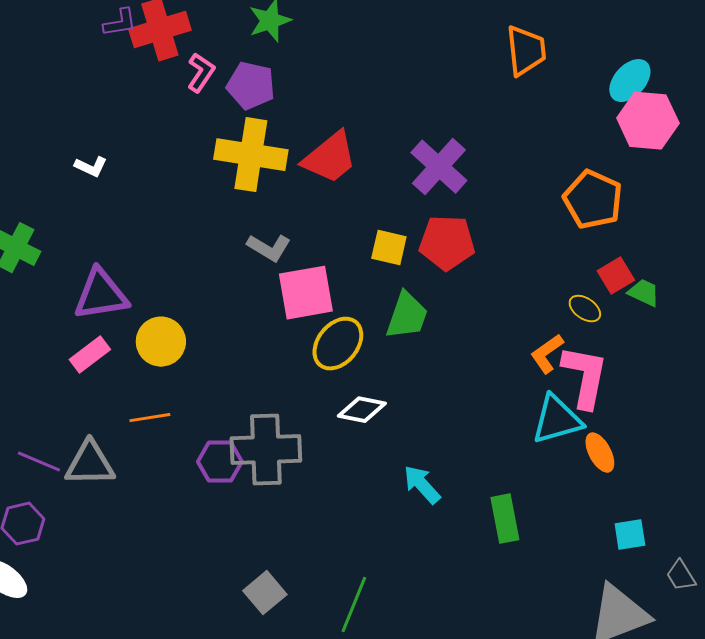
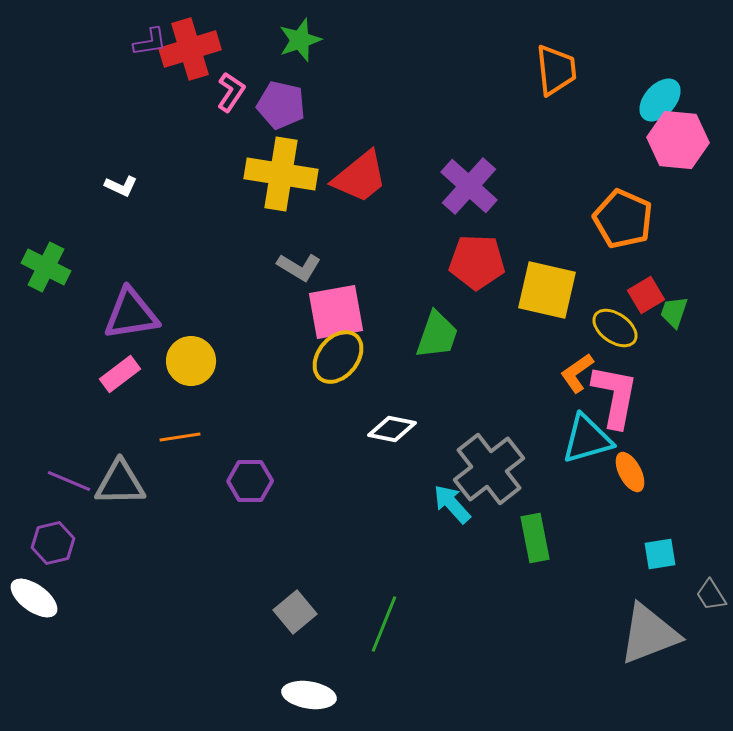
yellow square: (389, 248) -> (547, 290), moved, size x1.6
green trapezoid: (644, 293) -> (674, 312), turned -96
yellow ellipse: (585, 309) -> (615, 328), size x1.4
yellow ellipse: (338, 344) -> (338, 357), moved
gray cross: (266, 450) -> (489, 469), moved, turned -36

